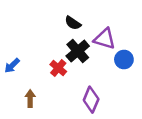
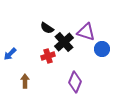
black semicircle: (73, 23) -> (47, 28), moved
red cross: (58, 68) -> (48, 56), turned 32

